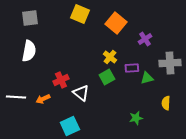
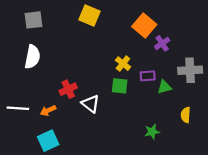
orange square: (116, 23) -> (144, 26), moved
green square: (107, 77) -> (120, 86), turned 35
cyan square: (70, 126) -> (48, 141), moved

